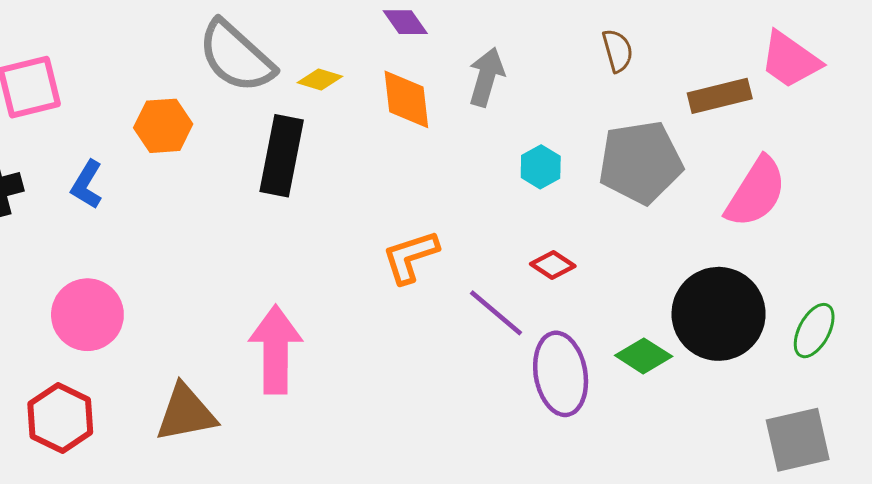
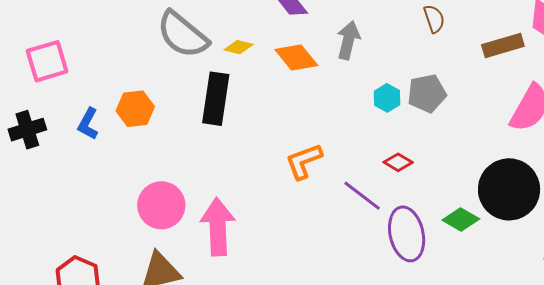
orange diamond: (406, 99) -> (296, 58), turned -30
orange hexagon: (163, 126) -> (135, 109), moved
gray pentagon: (640, 162) -> (427, 93), moved, size x0.7
pink circle: (87, 315) -> (161, 205), moved

